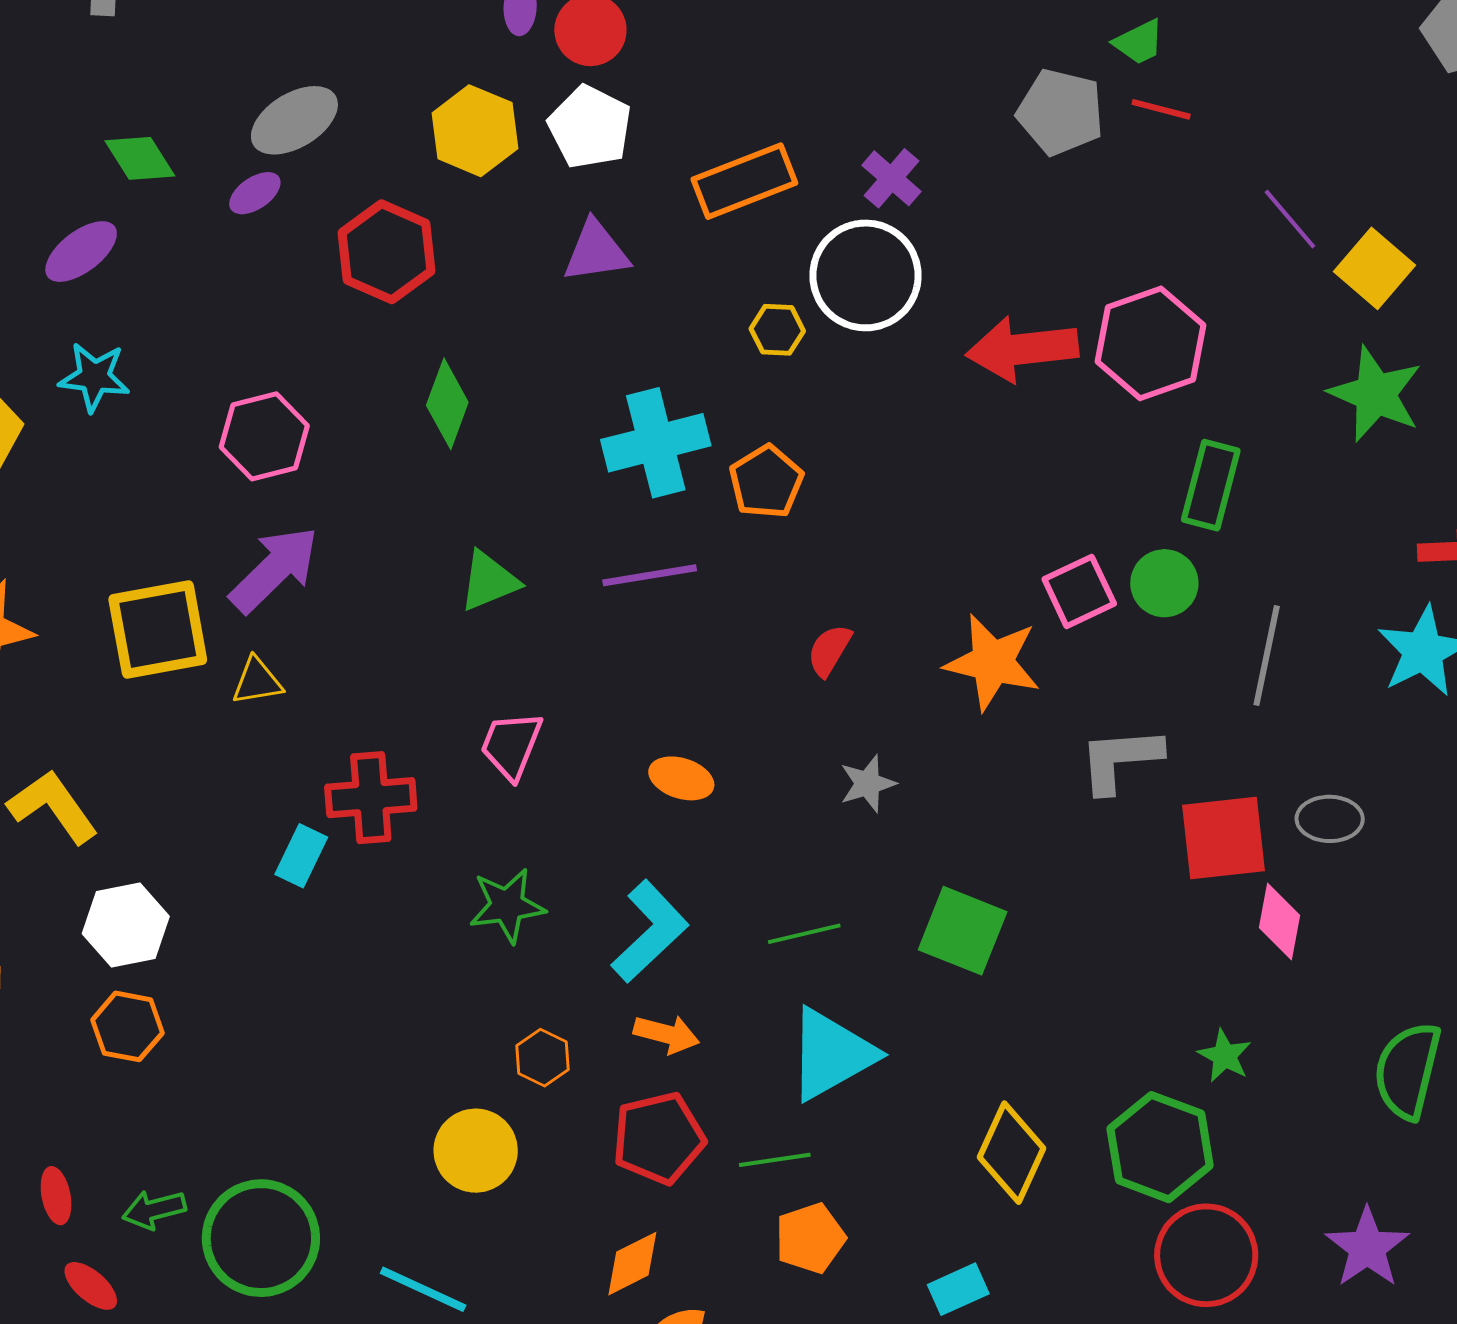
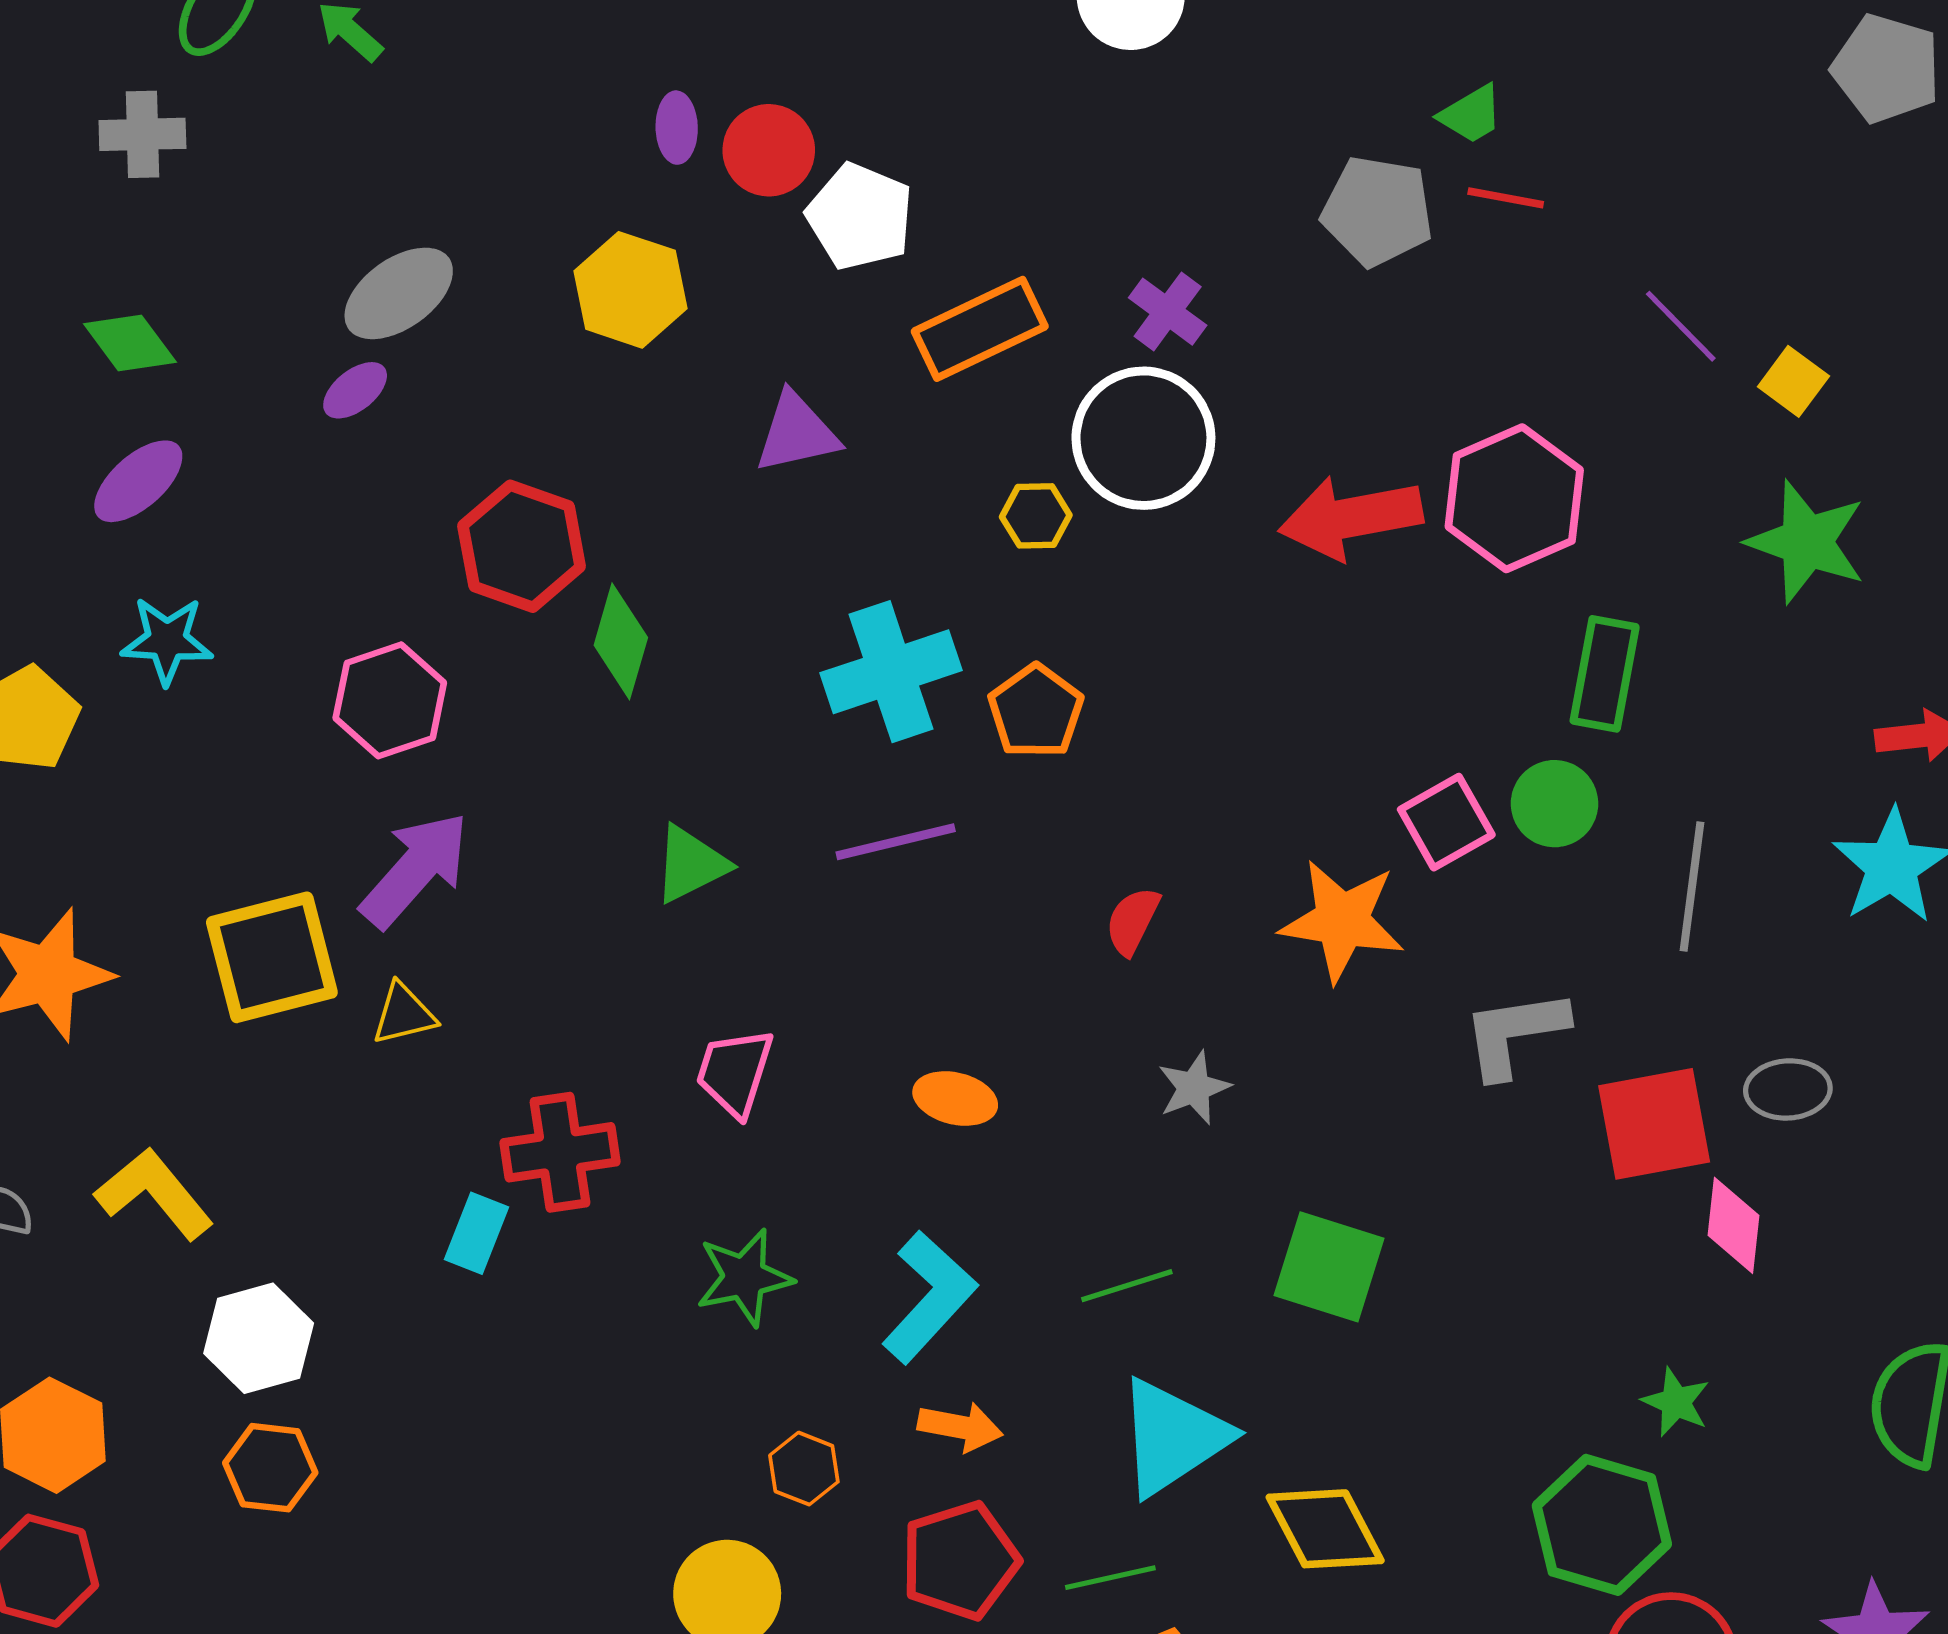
white pentagon: (590, 127) -> (860, 217), moved
green diamond: (140, 158) -> (130, 343), moved
red hexagon: (387, 252) -> (522, 546), moved
yellow square: (1374, 268) -> (1793, 381), size x0.7
yellow diamond: (1011, 1153) -> (1325, 1529), moved, turned -48

